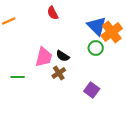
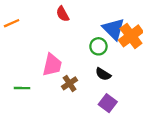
green circle: (96, 48) -> (98, 46), moved
black semicircle: (63, 56) -> (103, 74), moved

